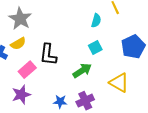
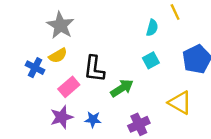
green arrow: (82, 71) -> (122, 88), moved
blue star: (60, 102) -> (93, 120), moved

